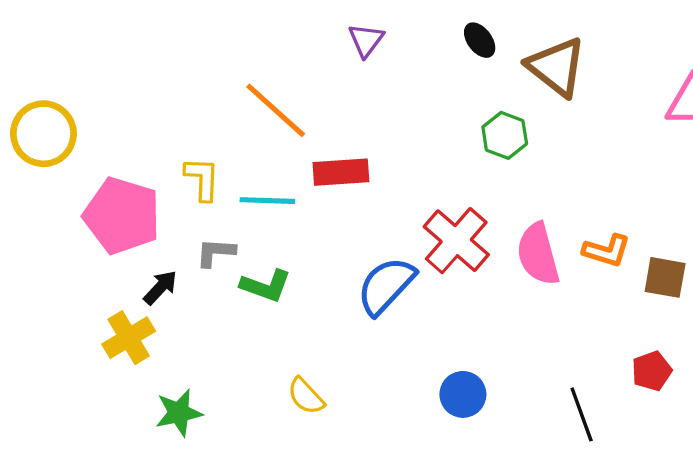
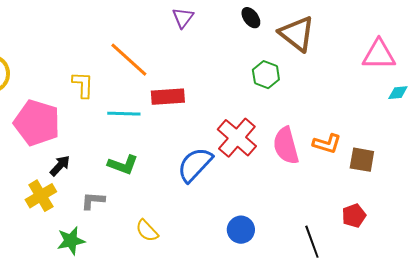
yellow L-shape: (202, 179) -> (83, 85), moved
gray L-shape: (216, 252) -> (93, 201), moved

